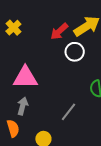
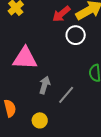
gray arrow: (23, 106) -> (45, 85), moved

